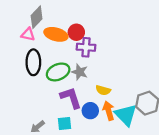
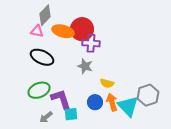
red circle: (76, 32) -> (82, 29), size x1.5
black ellipse: (33, 62) -> (42, 57), turned -65
green ellipse: (58, 72) -> (39, 90), moved
purple L-shape: (71, 98) -> (61, 99), moved

